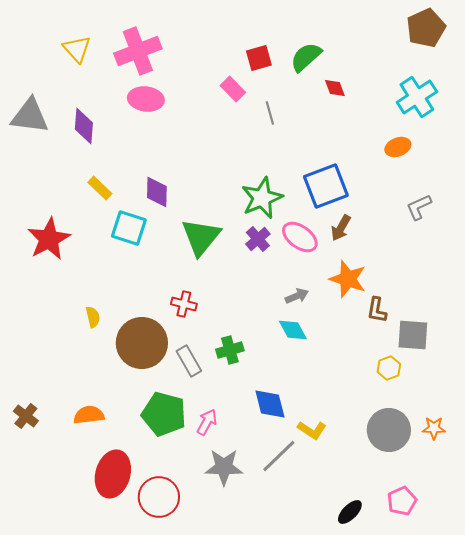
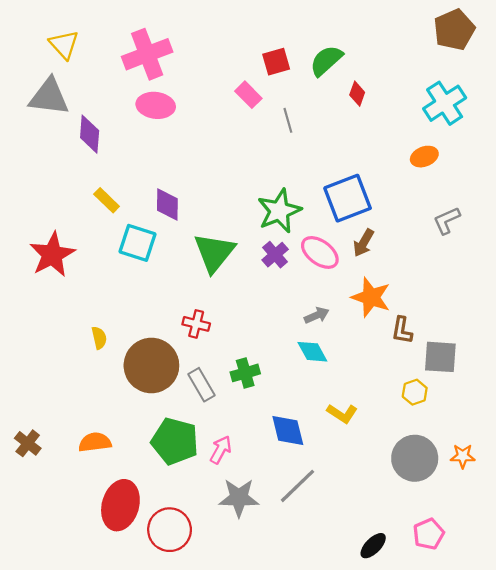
yellow triangle: (77, 49) -> (64, 45), moved
red diamond: (335, 88) -> (357, 94), turned 40
gray triangle: (30, 116) -> (49, 97), moved
yellow L-shape: (312, 430) -> (342, 413), moved

